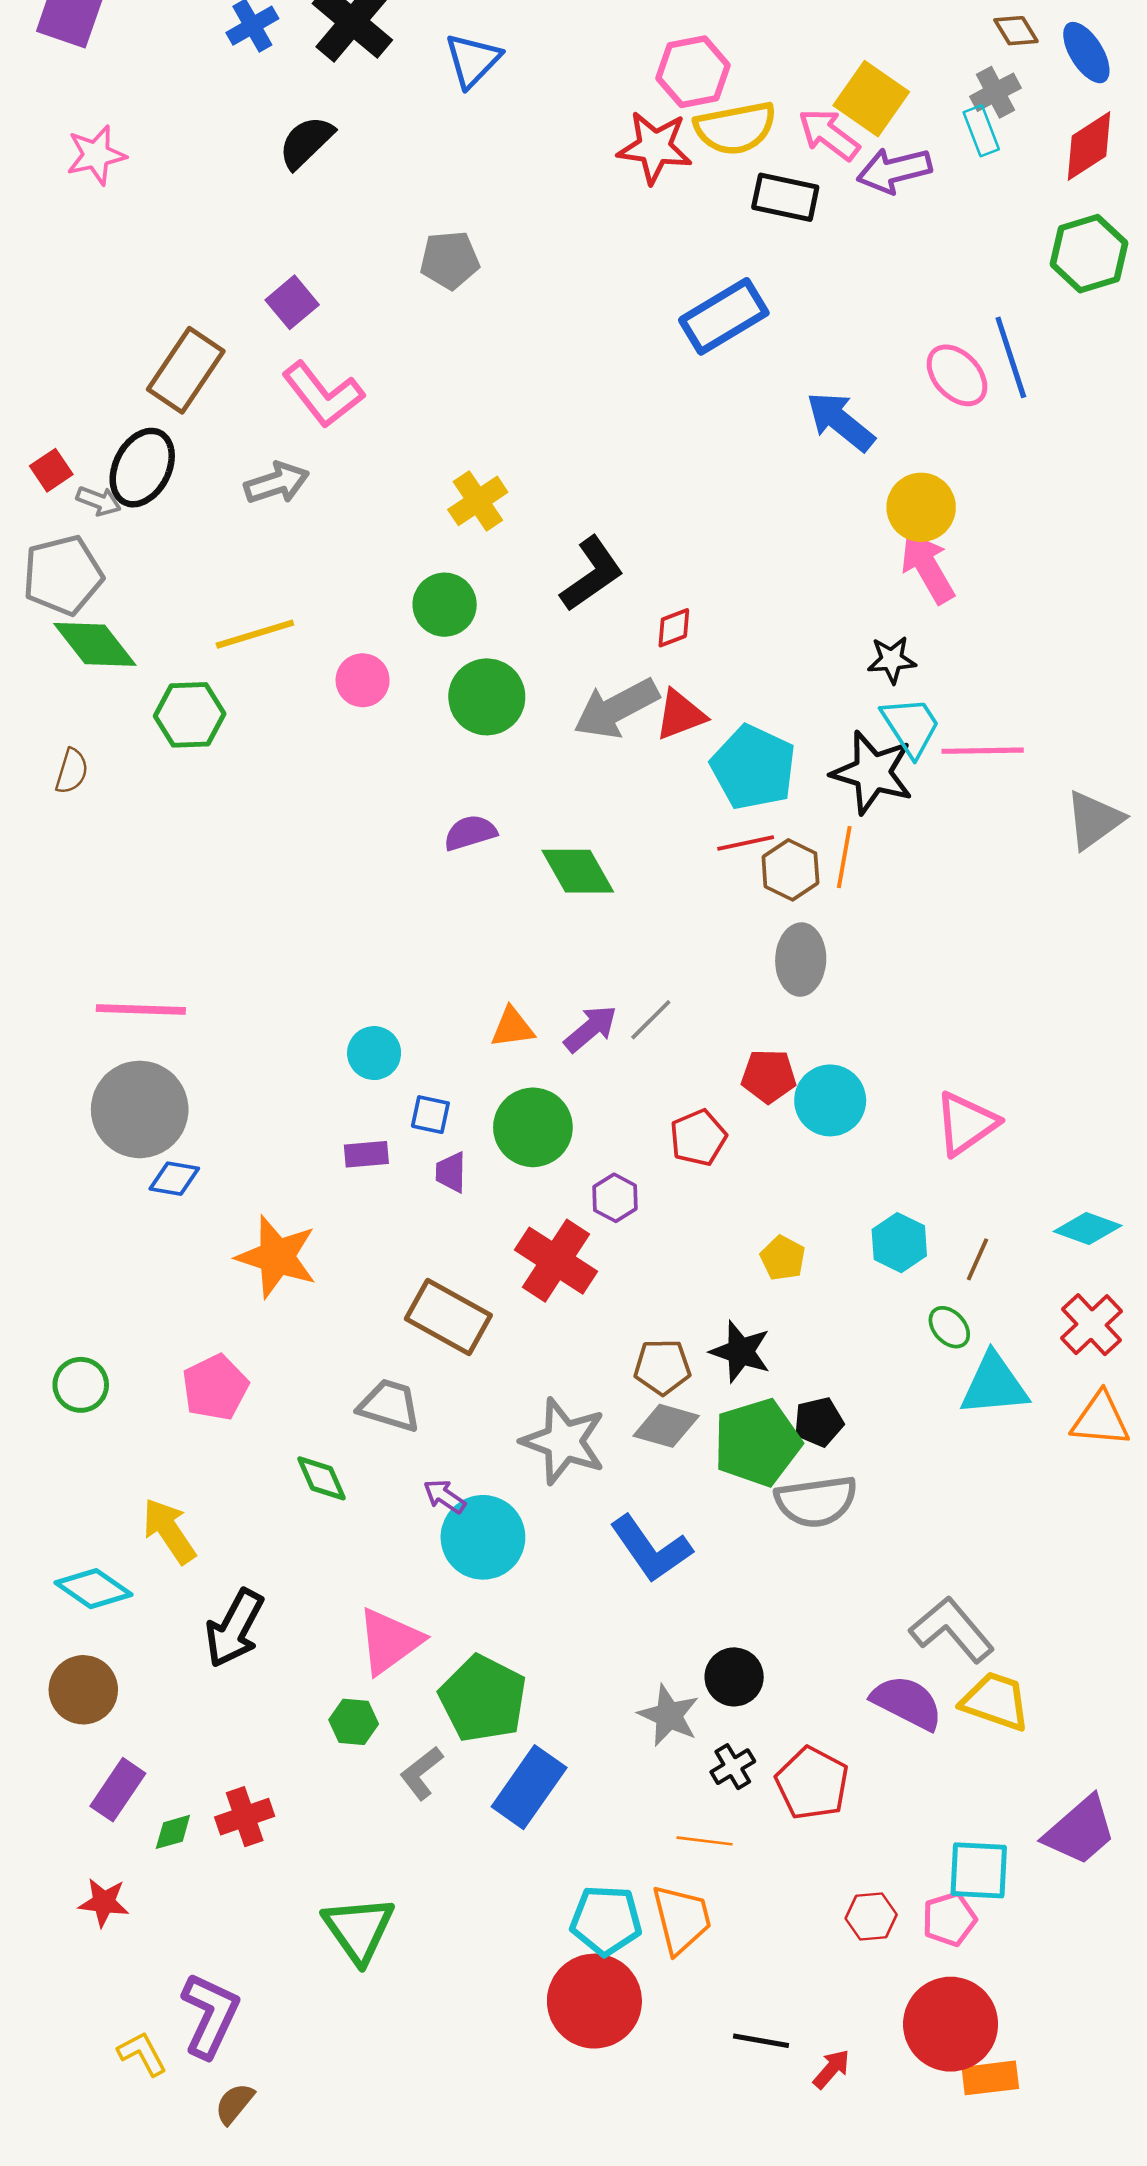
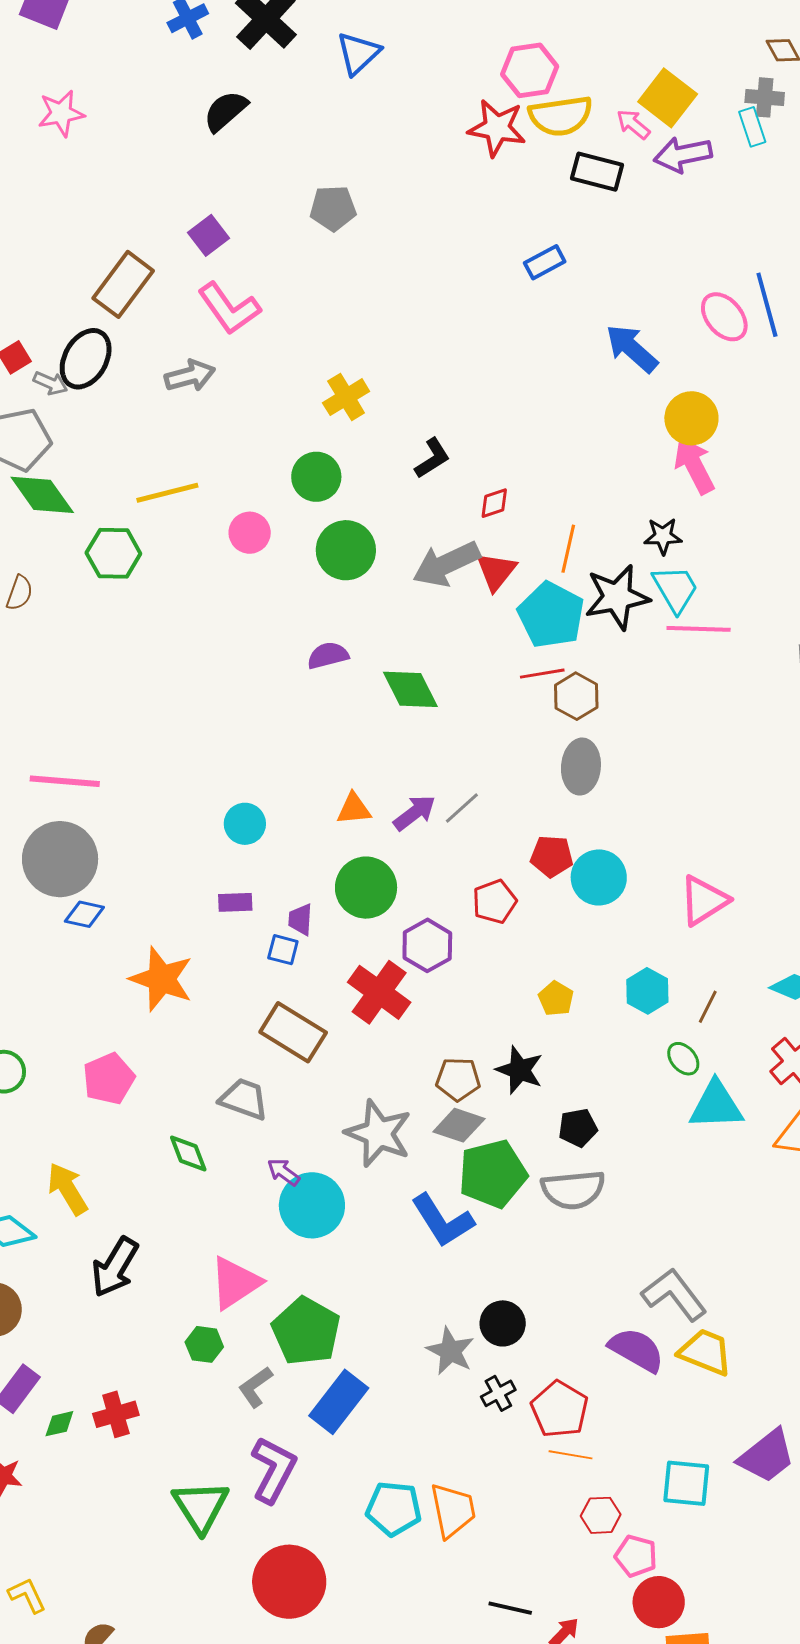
gray cross: (995, 92) -> (765, 97), turned 30
pink arrow: (829, 134) -> (633, 124), size x0.7
blue rectangle: (724, 316) -> (545, 262), size x0.6
black L-shape: (592, 574) -> (432, 458), size x0.7
red triangle: (680, 715) -> (496, 571), turned -33
pink line: (983, 751) -> (699, 629), moved
black star: (872, 772) -> (617, 597), moved, turned -30
orange line: (844, 857) -> (568, 549), moved
blue square: (430, 1115) -> (283, 950), moved
purple hexagon: (615, 1198) -> (427, 945), size x1.4
green pentagon: (757, 1443) -> (493, 1174), moved
orange line: (705, 1841) -> (571, 1455), moved
pink pentagon: (949, 1919) -> (636, 1556), moved, turned 30
red circle: (594, 2001) -> (289, 1582), moved
purple L-shape: (210, 2015) -> (273, 1470), moved
red circle: (951, 2024) -> (659, 1602), size x0.7

